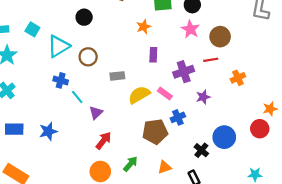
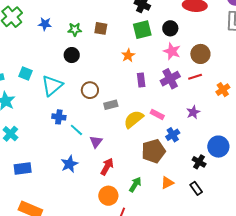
brown circle: (88, 57) -> (90, 90), moved
purple cross: (184, 72) -> (170, 79), moved
blue star: (48, 131) -> (69, 164), moved

